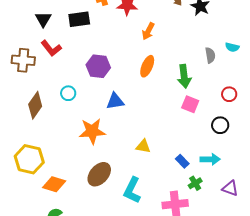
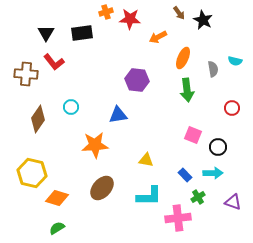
orange arrow: (148, 31) -> (158, 37), moved, turned 36
purple hexagon: (98, 66) -> (137, 80), moved
orange ellipse: (147, 66) -> (183, 58), moved
pink square: (190, 104) -> (193, 135), moved
black circle: (220, 125) -> (218, 147), moved
cyan L-shape: (132, 190) -> (149, 196), moved, turned -116

